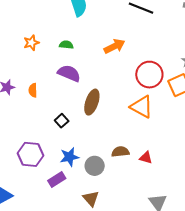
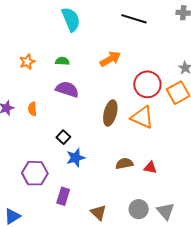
brown ellipse: (92, 102) -> (110, 113), moved
blue star: (69, 157) -> (76, 158), moved
gray circle: (95, 166) -> (139, 209), moved
purple rectangle: (57, 180) -> (63, 196), turned -36

